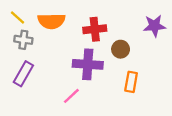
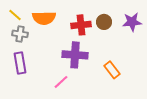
brown circle: (121, 49) -> (104, 22), moved
purple rectangle: (23, 74) -> (20, 63), turned -40
orange rectangle: (131, 82) -> (112, 70), turned -48

